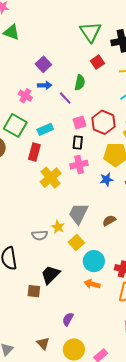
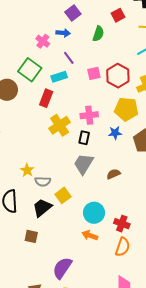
purple square: (43, 64) -> (73, 13), moved
purple line: (65, 98) -> (69, 58), moved
black rectangle: (78, 142) -> (84, 138), moved
yellow star: (58, 227) -> (27, 170), moved
yellow square: (76, 242) -> (63, 195), moved
black trapezoid: (50, 275) -> (42, 208), moved
purple semicircle: (68, 319) -> (62, 268), size x1.6

